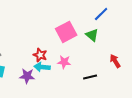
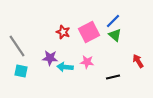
blue line: (101, 14) -> (113, 21), moved
red star: (40, 55) -> (63, 32), moved
purple star: (27, 76) -> (50, 58), moved

